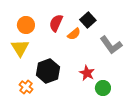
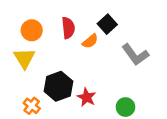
red semicircle: (56, 23) -> (68, 28), turned 150
red star: (87, 73) -> (87, 97), moved

